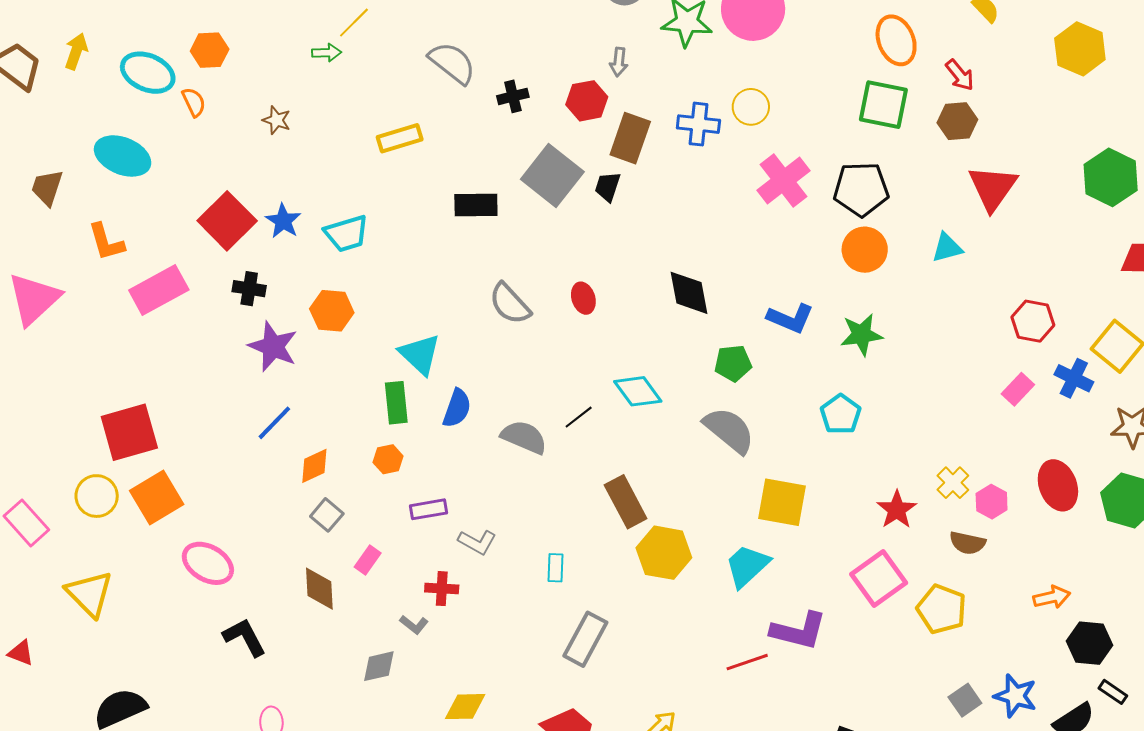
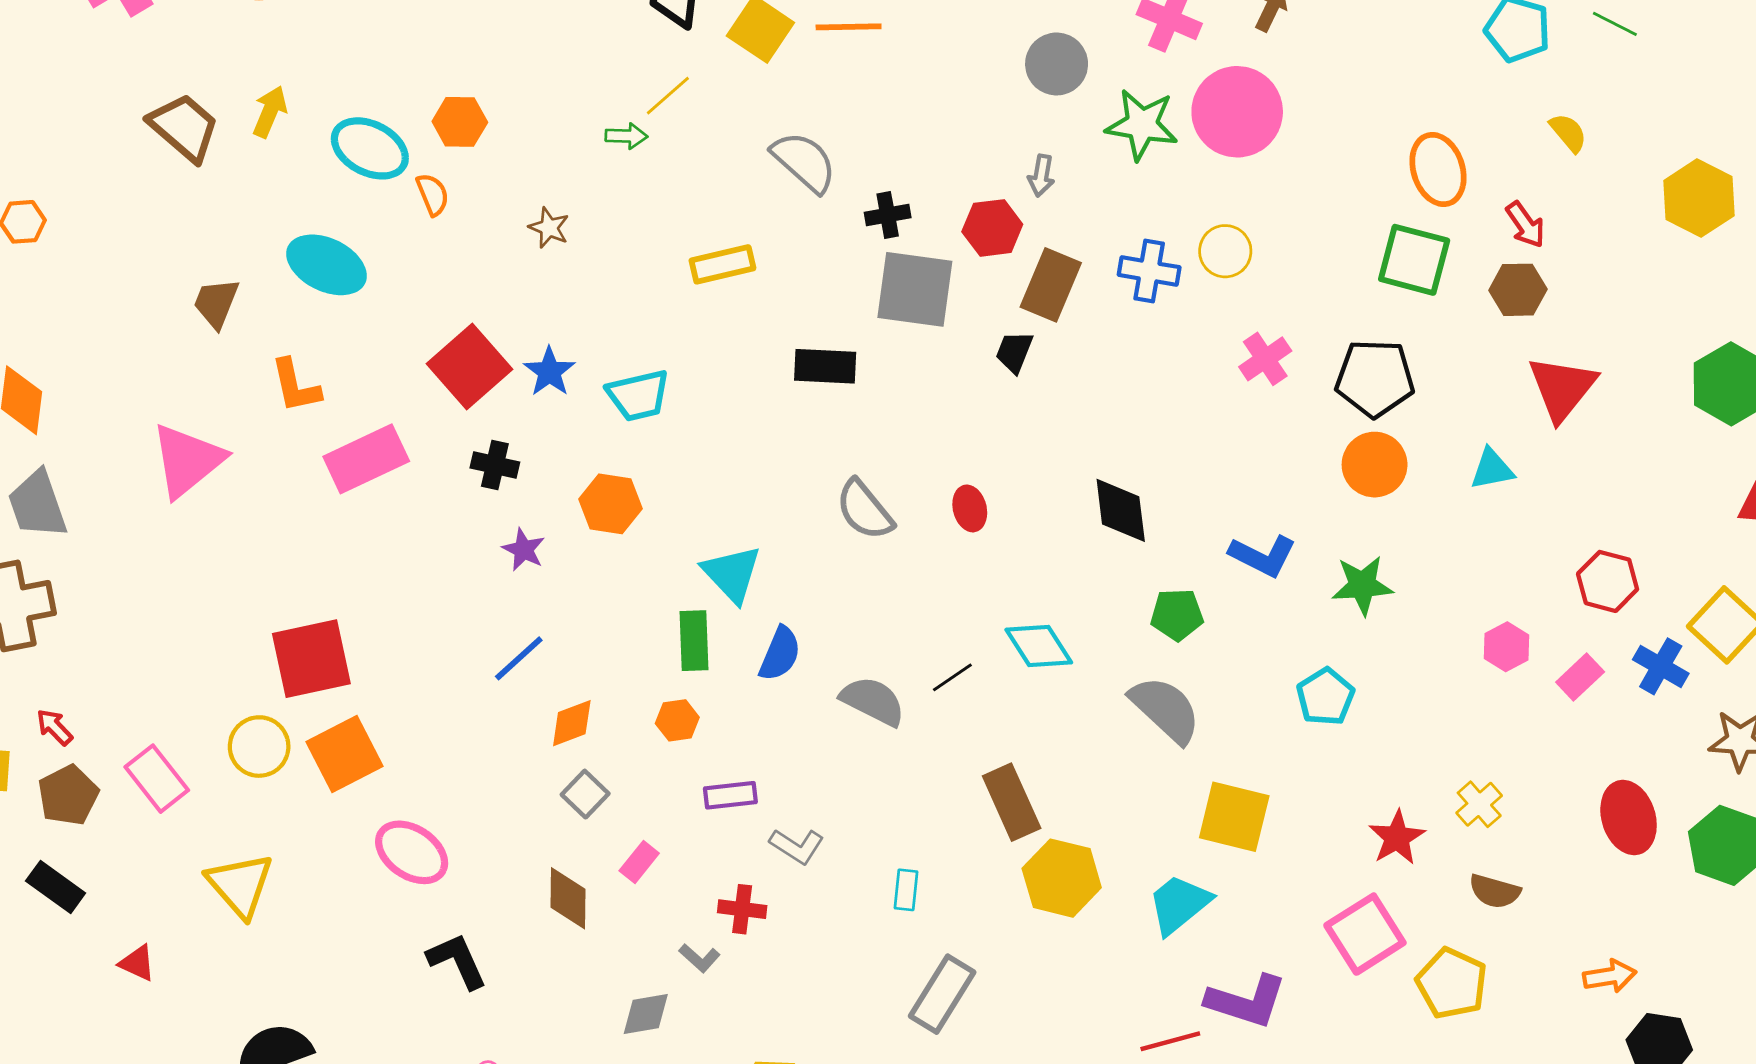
gray square: (552, 176) -> (915, 289), moved, turned -34
pink cross: (784, 180) -> (1265, 359), size x0.7
purple star: (273, 347) -> (524, 550), size x0.6
pink hexagon: (992, 502) -> (1507, 647), moved

